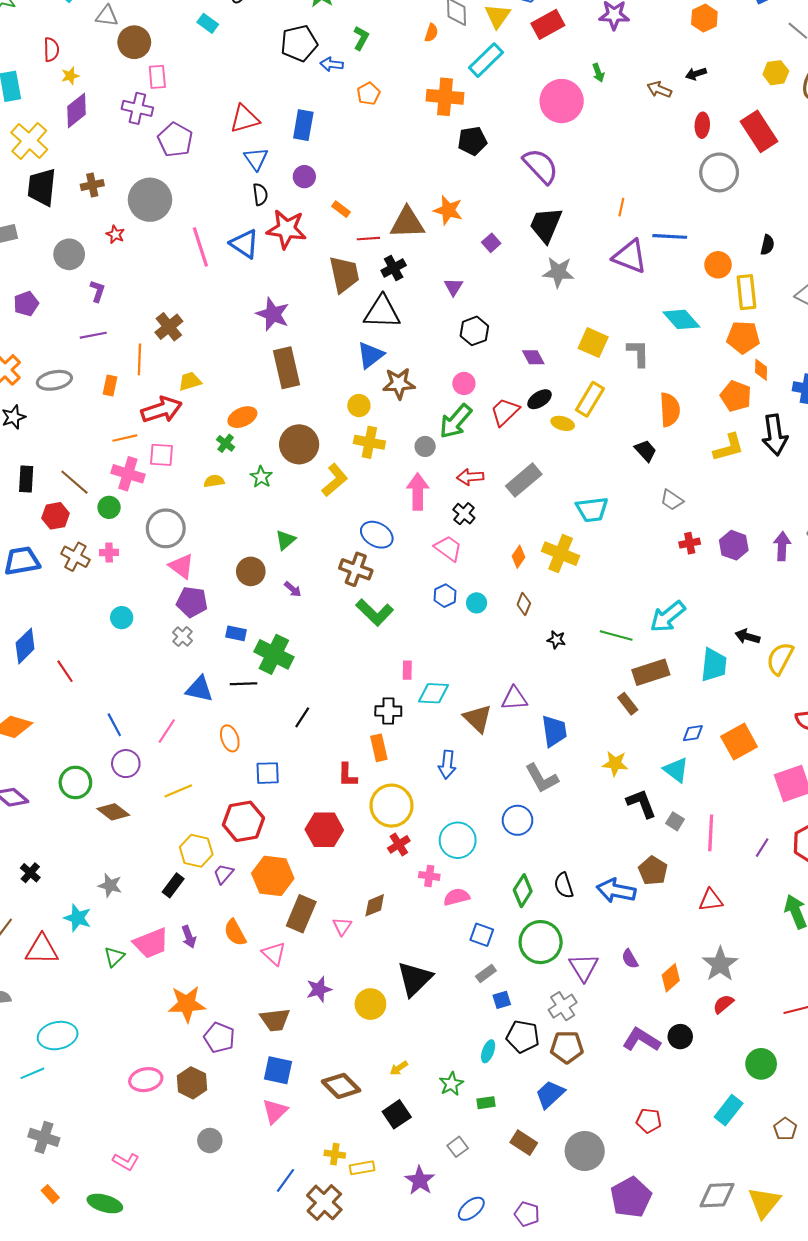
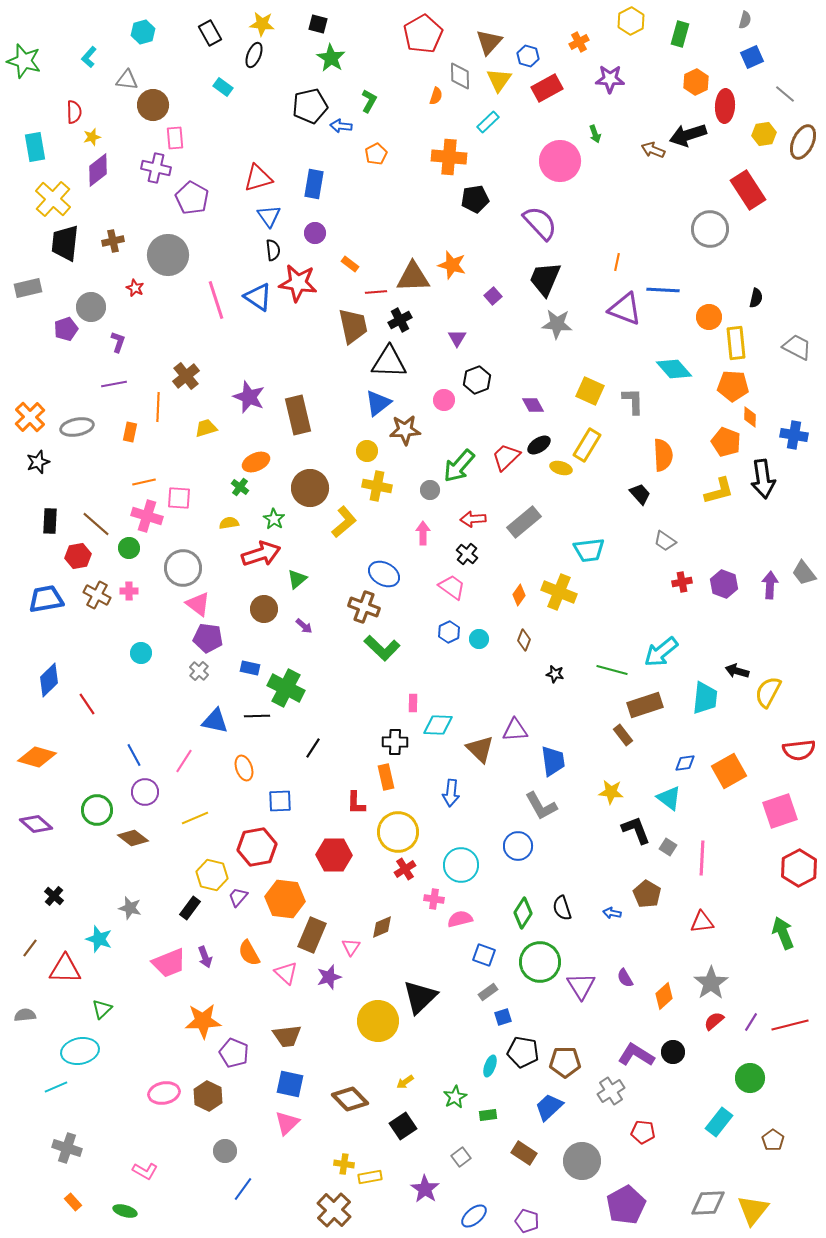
cyan rectangle: (486, 60) -> (488, 122), size x0.7
black arrow: (696, 74) -> (688, 135), size x1.8
red ellipse: (702, 125) -> (725, 106), moved, size x1.4
purple pentagon: (26, 304) -> (66, 329), moved
purple star: (273, 314) -> (249, 397), moved
pink circle: (464, 383) -> (444, 400), moved
red arrow: (162, 410) -> (261, 554), moved
pink arrow: (418, 492) -> (423, 533), size x0.7
purple line: (762, 848) -> (751, 1022), moved
blue arrow: (616, 891) -> (612, 913), size x0.5
green triangle: (114, 957) -> (102, 1009), moved
purple star: (319, 989) -> (329, 977), moved
yellow circle: (370, 1004) -> (378, 1021), size x1.4
gray cross: (563, 1006) -> (611, 1091), moved
blue line: (285, 1180) -> (243, 1189), moved
green ellipse: (105, 1204) -> (125, 1211), size x0.7

